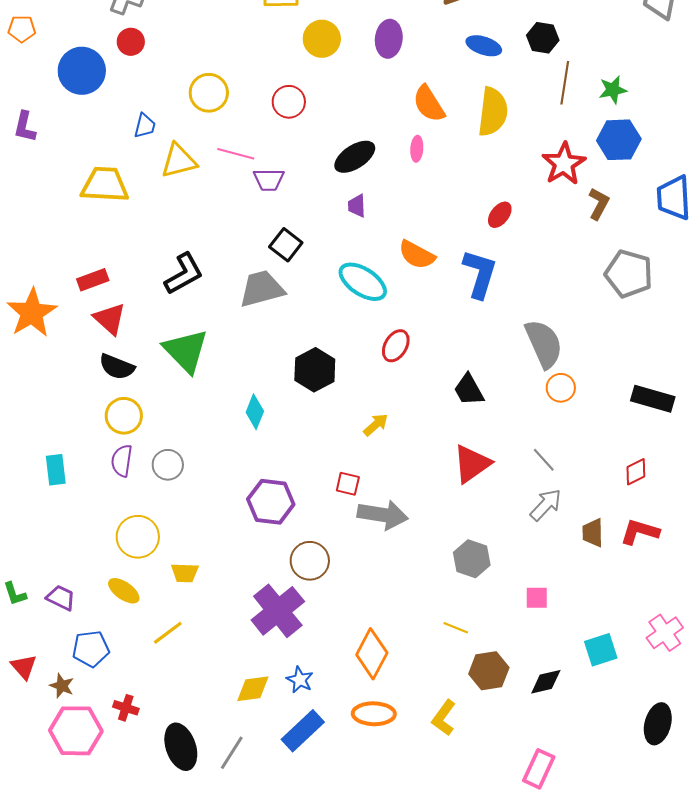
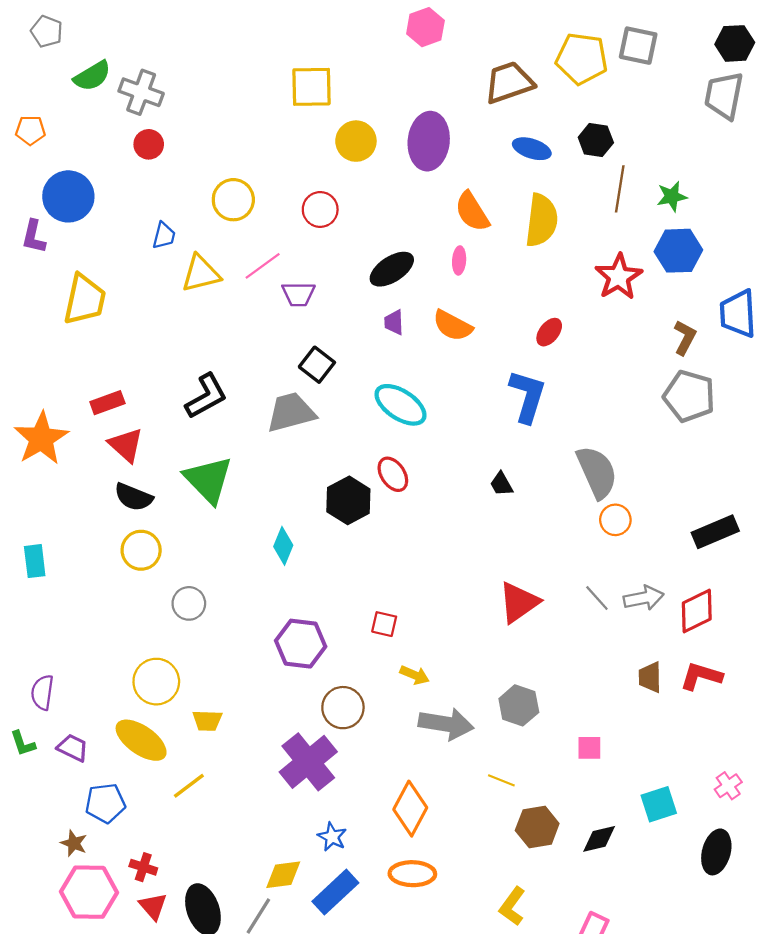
purple ellipse: (389, 39) -> (429, 141), size x1.4
blue circle: (82, 71) -> (68, 196), moved
pink line: (236, 154) -> (263, 266), turned -51
yellow trapezoid: (105, 185) -> (85, 300), moved, turned 99
brown L-shape: (599, 204) -> (685, 338), moved
orange semicircle: (417, 255) -> (453, 326), moved
red ellipse: (396, 346) -> (393, 474), moved, turned -64
black trapezoid: (469, 390) -> (501, 484), moved, size x0.7
black rectangle: (653, 399) -> (715, 532), turned -39
yellow arrow: (376, 425) -> (415, 675), moved, turned 64
purple semicircle: (122, 461) -> (42, 692), moved
cyan rectangle: (56, 470) -> (35, 561), moved
red diamond: (636, 472) -> (697, 611), size x1.5
gray arrow: (546, 505) -> (644, 598), moved, turned 36
gray arrow: (383, 515) -> (446, 724), moved
yellow ellipse: (124, 591) -> (141, 740), size x1.5
pink cross: (665, 633) -> (728, 786), size x0.7
red triangle: (24, 667) -> (153, 906), moved
yellow diamond: (253, 689) -> (283, 875), moved
yellow L-shape: (444, 718) -> (512, 906), moved
black ellipse: (658, 724) -> (716, 852), moved

